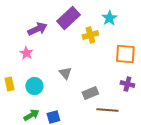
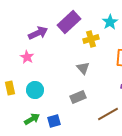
gray triangle: (65, 73) -> (83, 68), moved
gray rectangle: (90, 93) -> (78, 97), moved
brown line: (107, 110) -> (108, 114), turned -35

